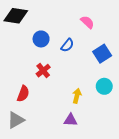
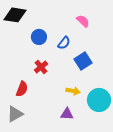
blue square: (102, 54) -> (83, 61), moved
cyan circle: (104, 86) -> (99, 100), moved, size x1.5
yellow arrow: (77, 96) -> (73, 91), turned 88

